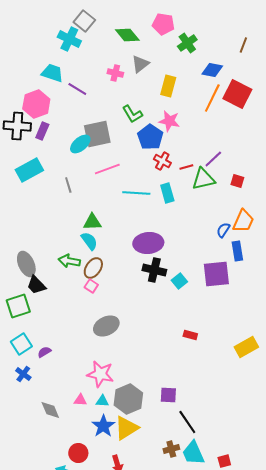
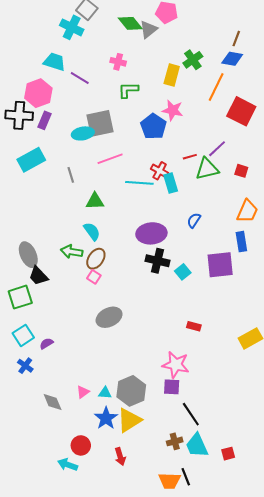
green cross: (187, 43) -> (193, 60), moved
brown line: (243, 45) -> (236, 39), moved
gray triangle: (140, 64) -> (148, 29), moved
blue diamond: (212, 70) -> (232, 59), moved
red square: (237, 94) -> (241, 111), moved
green L-shape: (132, 114) -> (128, 90), moved, turned 120
cyan ellipse: (80, 144) -> (83, 133), turned 30
red cross: (162, 161) -> (160, 171), moved
green triangle: (92, 222) -> (95, 201), moved
blue semicircle: (223, 230) -> (194, 220), moved
pink star: (100, 374) -> (176, 365), moved
pink triangle: (80, 400) -> (83, 392), turned -40

